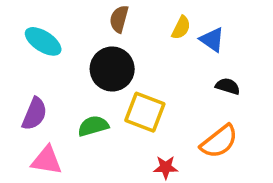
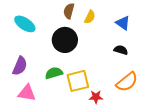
yellow semicircle: (181, 28) -> (90, 17), moved
black semicircle: (228, 86) -> (121, 50), moved
yellow square: (145, 112) -> (78, 81), moved, turned -35

